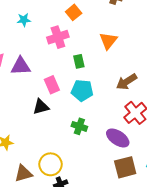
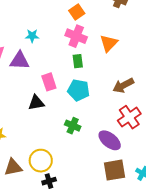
cyan star: (24, 20) -> (32, 36), moved
pink cross: (58, 37) -> (76, 36), moved, turned 35

